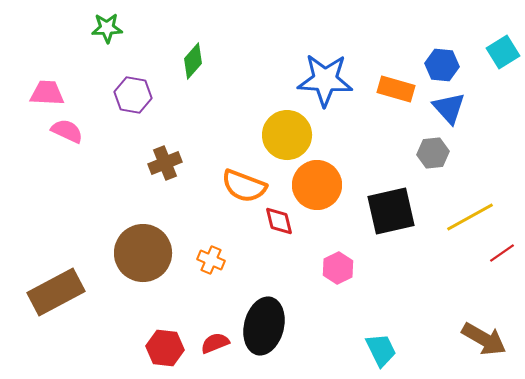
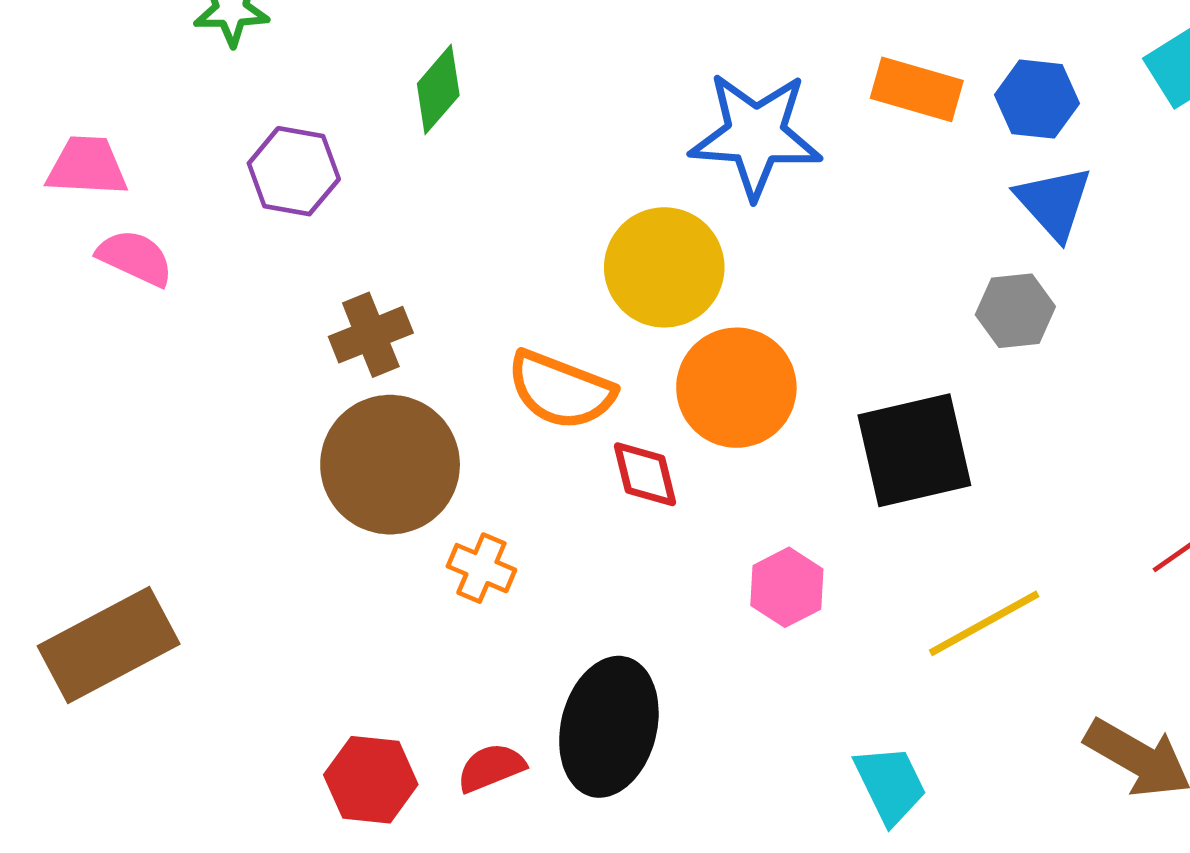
orange rectangle: (396, 89) -> (917, 89), moved
yellow line: (470, 217) -> (984, 623), moved
brown circle: (143, 253) -> (390, 465), moved

